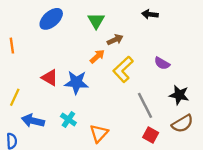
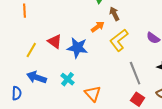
brown arrow: (115, 40) -> (114, 14), turned -96
yellow line: (15, 97) -> (31, 50), moved
orange triangle: (99, 133) -> (93, 94), turned -30

